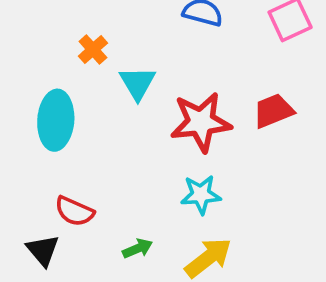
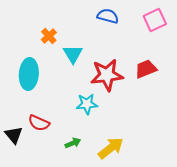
cyan star: (201, 195) -> (87, 104), moved
black triangle: (43, 250) -> (14, 135), moved

